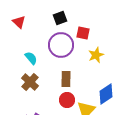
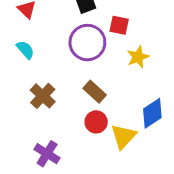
cyan semicircle: (31, 58) -> (25, 50), moved
brown rectangle: (66, 79) -> (95, 92), turned -49

